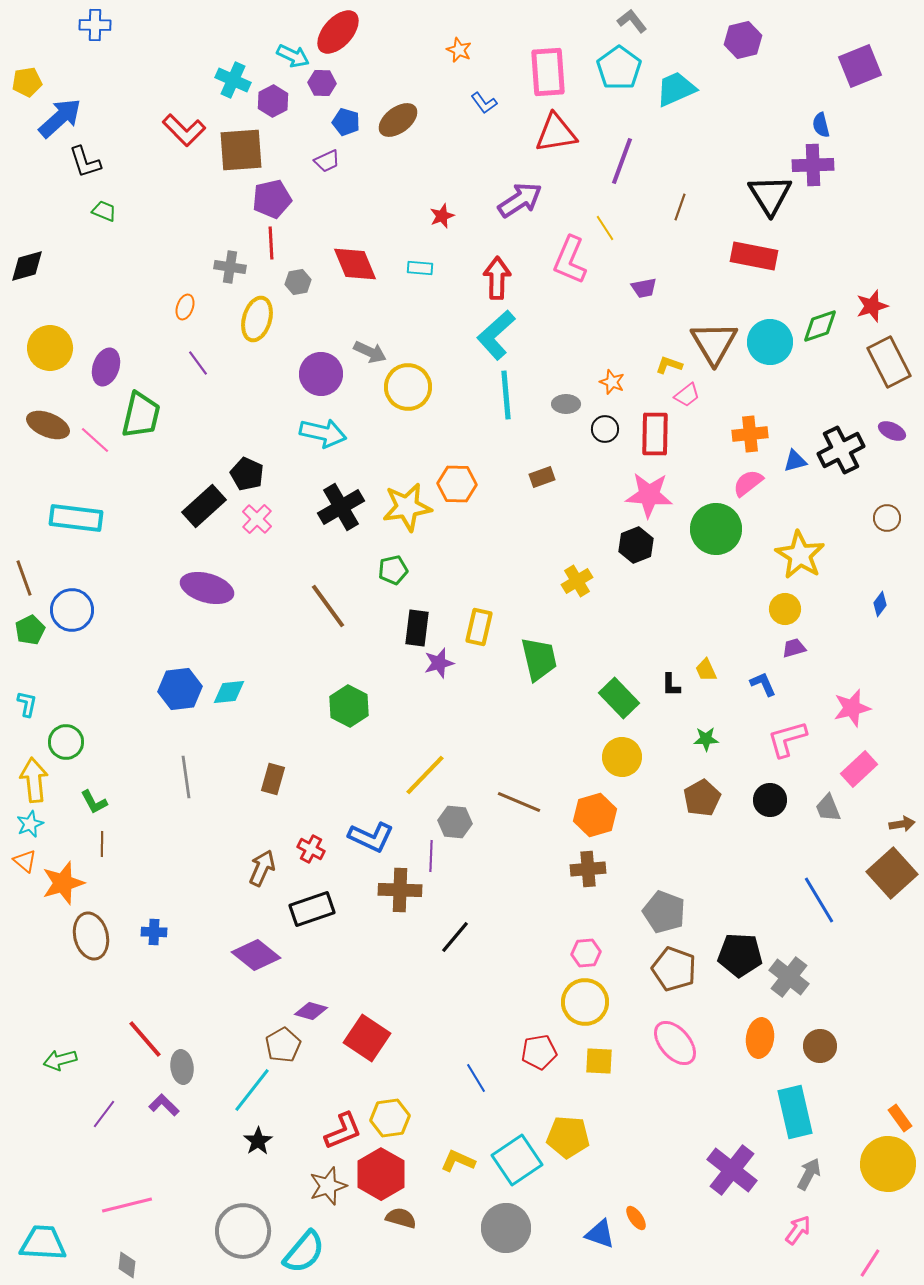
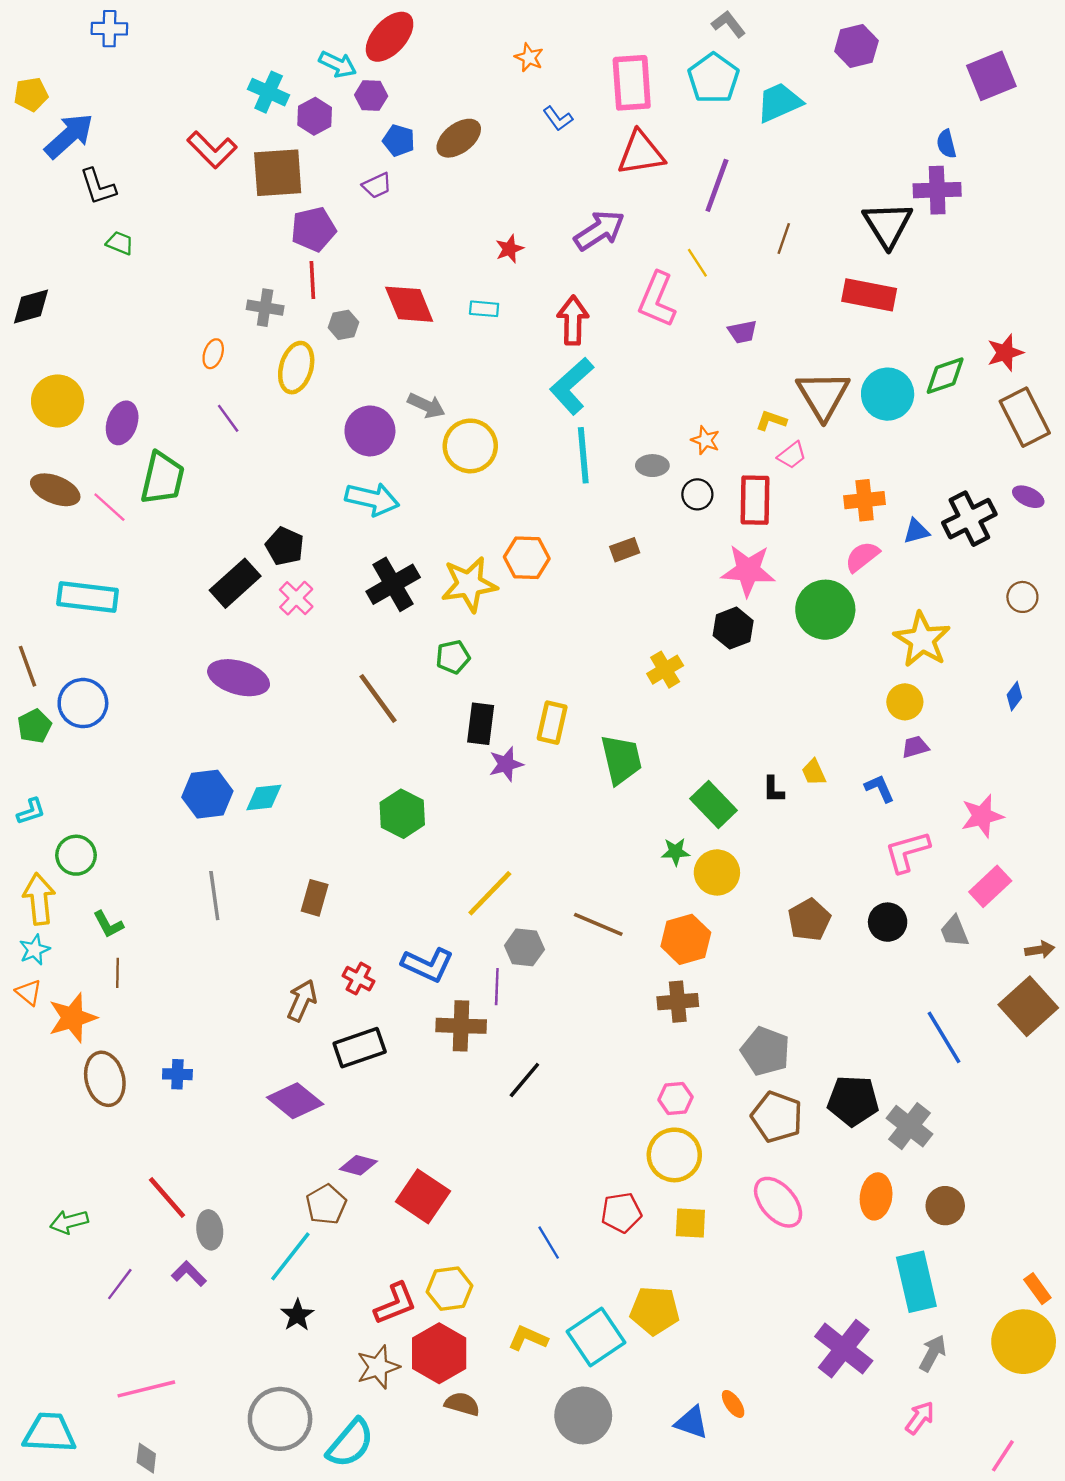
cyan L-shape: (27, 704) -> (31, 811), turned 60
green star: (706, 739) -> (675, 852), moved

